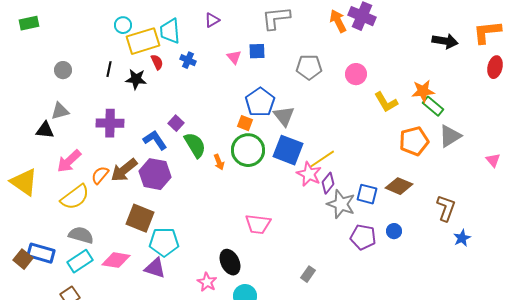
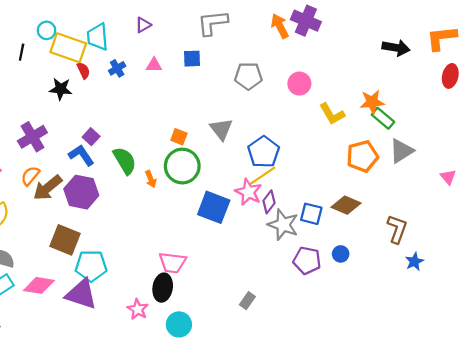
yellow rectangle: (143, 41) -> (68, 48), turned 36
pink triangle: (234, 57) -> (154, 65), moved, turned -49
blue cross: (188, 60) -> (117, 68), turned 35
black line: (109, 69) -> (22, 52), moved
blue pentagon: (260, 102) -> (264, 152), moved
purple cross: (110, 123) -> (32, 137), turned -32
purple square: (176, 123) -> (91, 137), moved
blue square: (288, 150) -> (214, 207), moved
orange semicircle: (100, 175) -> (30, 176), moved
pink trapezoid: (258, 224) -> (172, 263), moved
black ellipse: (230, 262) -> (163, 288), turned 35
purple triangle: (155, 268) -> (81, 294), size x1.4

